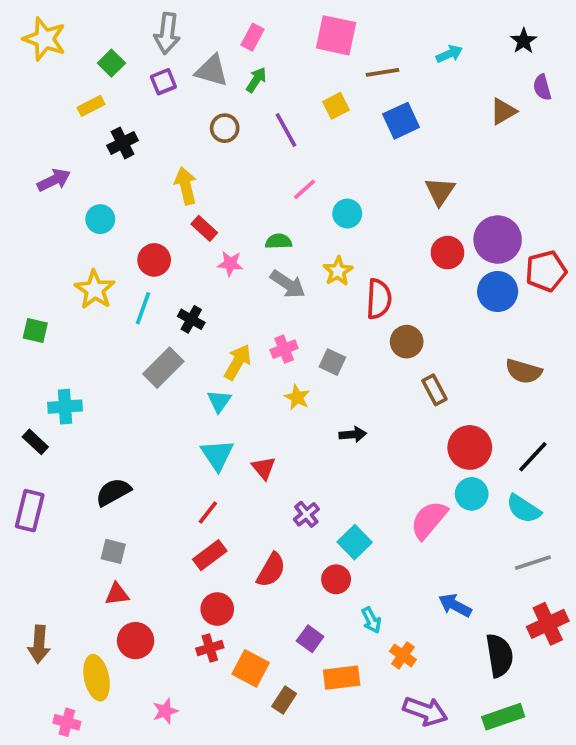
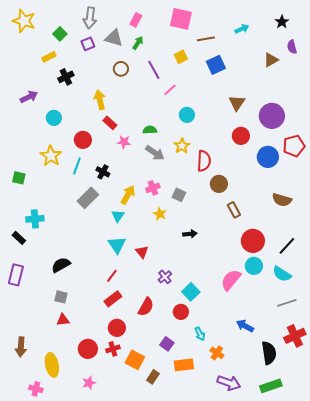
pink line: (305, 189) -> (170, 90), moved
purple circle: (498, 240) -> (272, 116), moved
red circle: (136, 641) -> (88, 349), moved

